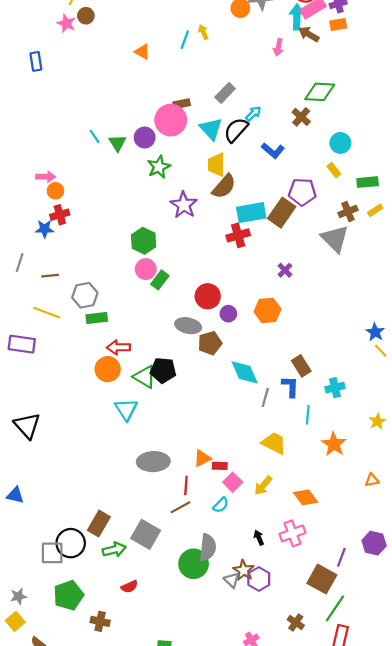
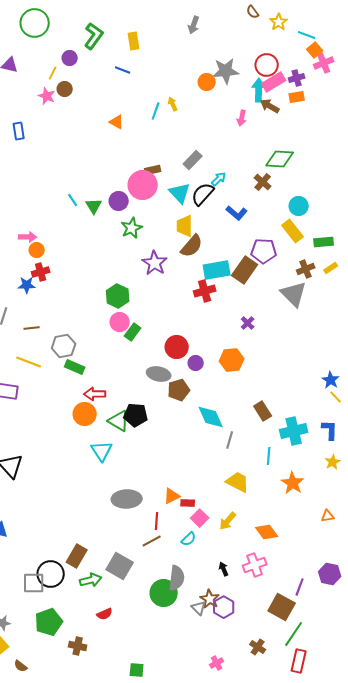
yellow rectangle: (334, 170) -> (293, 231), size x1.6
green rectangle: (97, 318) -> (75, 367), turned 30
blue L-shape: (290, 387) -> (330, 430), moved
cyan cross: (335, 388) -> (294, 431), size x1.5

